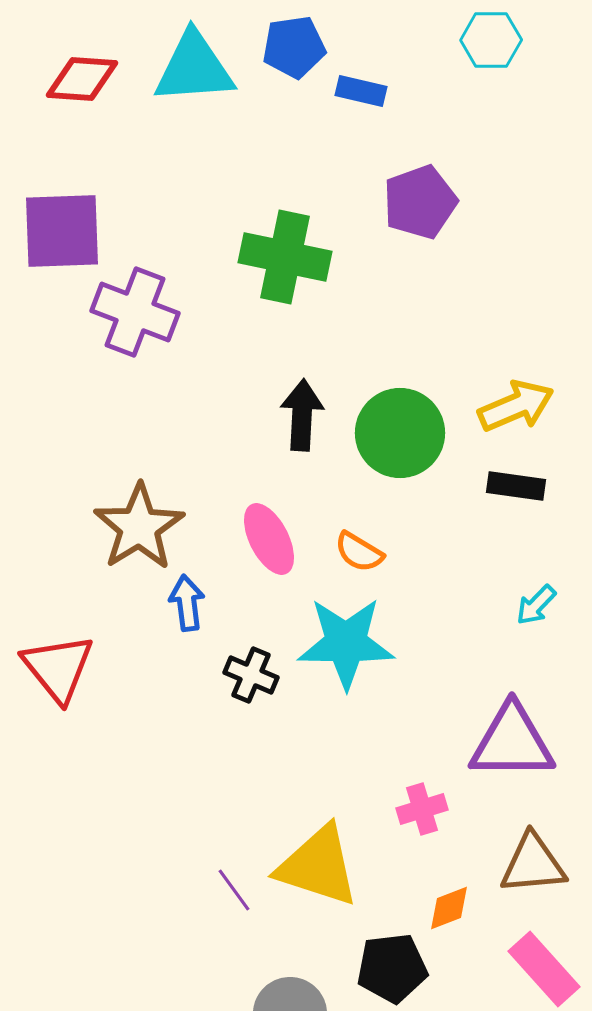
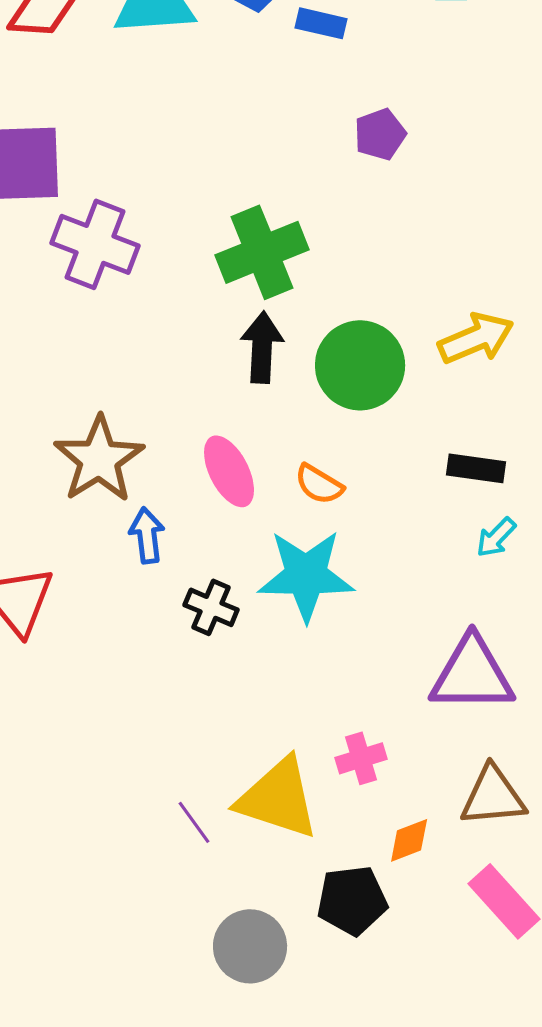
purple pentagon: (420, 202) -> (380, 134), size x0.7
green cross: (285, 257) -> (262, 252), moved, turned -34
black rectangle: (516, 486) -> (476, 468), moved
pink cross: (422, 809) -> (361, 758), moved

